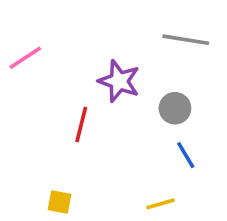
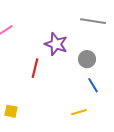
yellow square: (60, 202) -> (11, 111), moved

